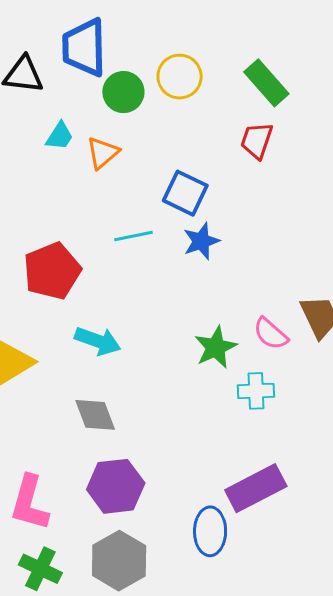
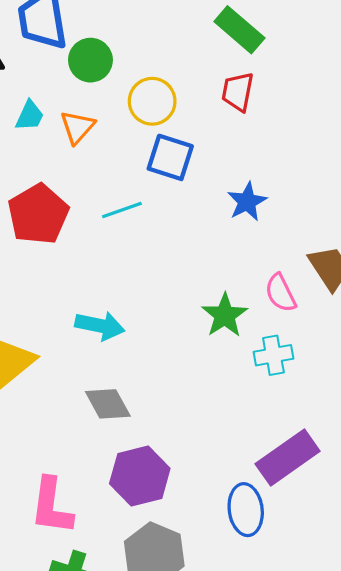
yellow circle: (180, 77) -> (152, 101), moved
blue star: (201, 241) -> (247, 202), moved
red pentagon: (52, 271) -> (38, 214), moved
pink semicircle: (271, 334) -> (281, 293), turned 30

